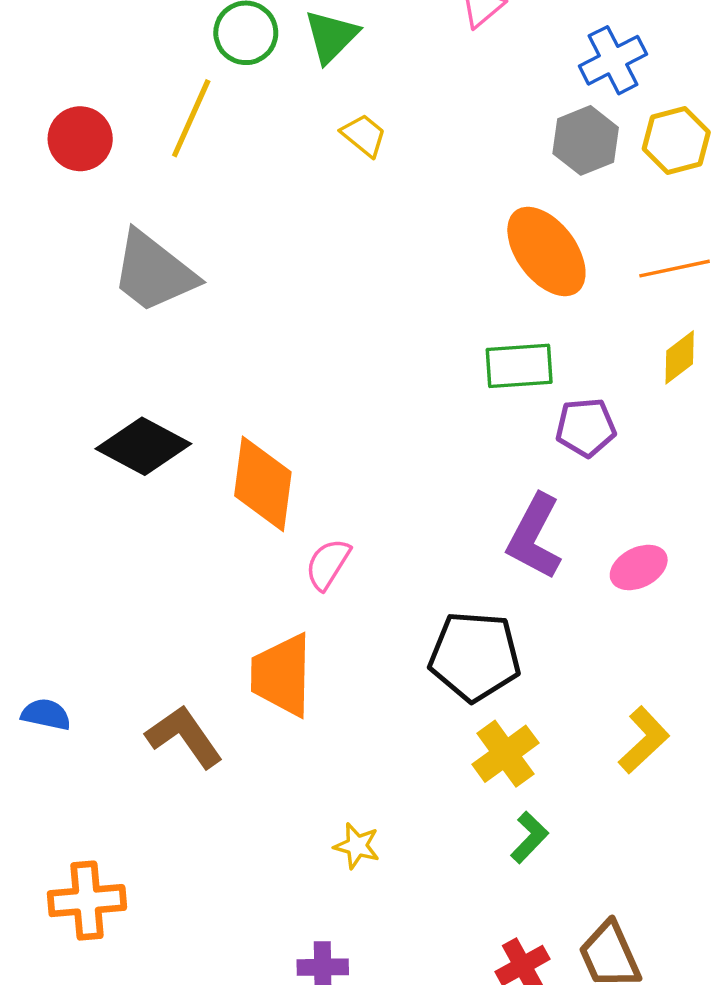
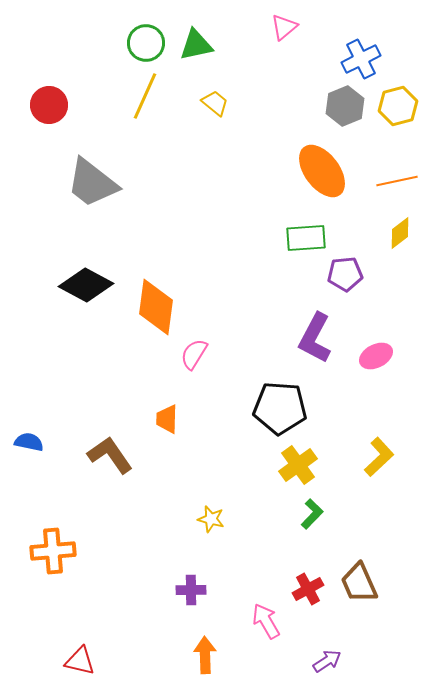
green triangle: (331, 36) -> (196, 45), turned 33
yellow line: (191, 118) -> (145, 96), moved
orange trapezoid: (282, 675) -> (167, 419), size x0.6

